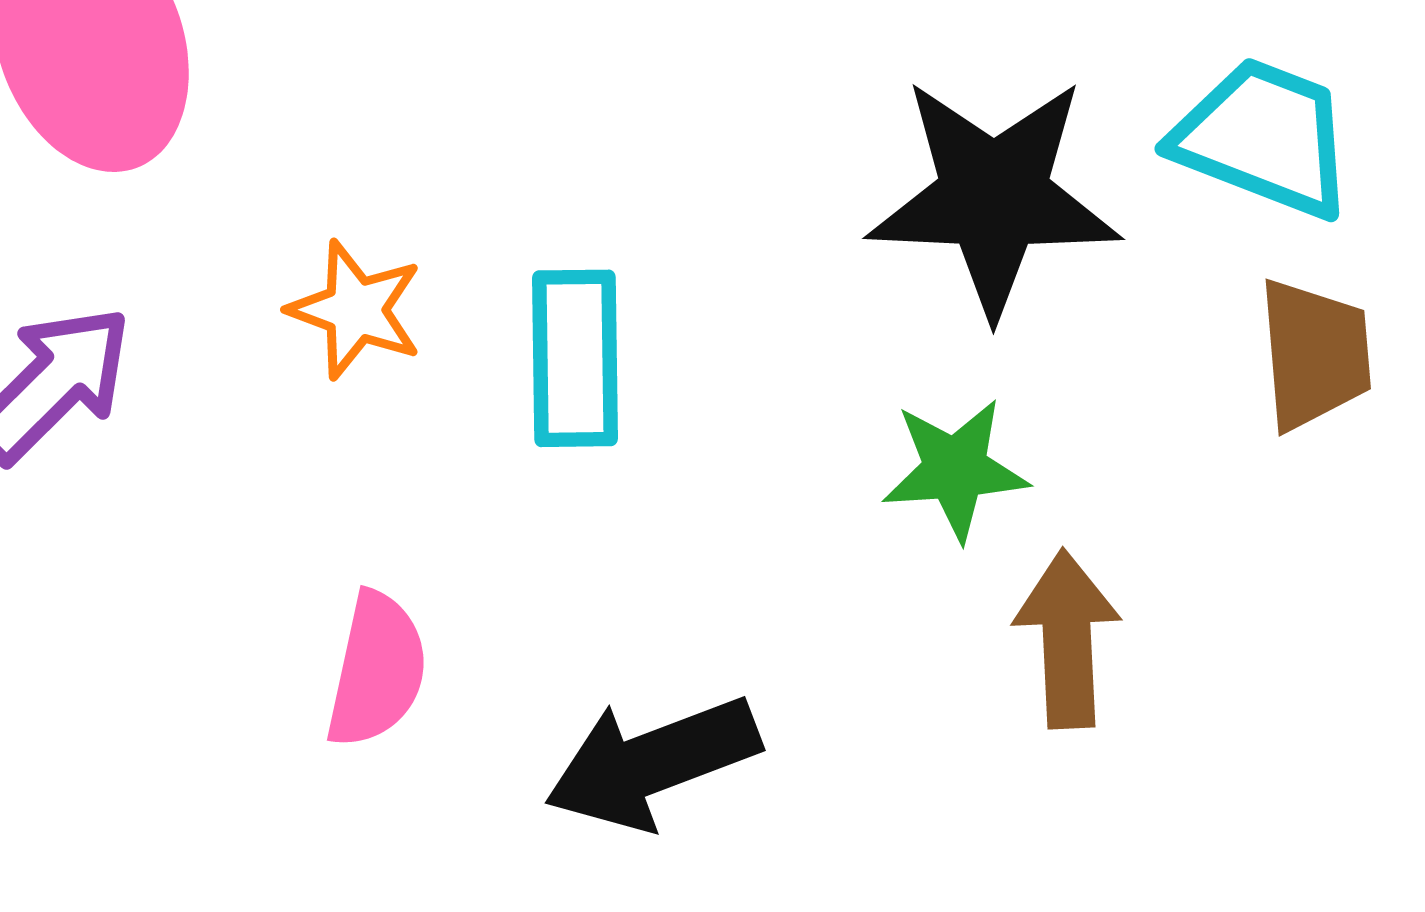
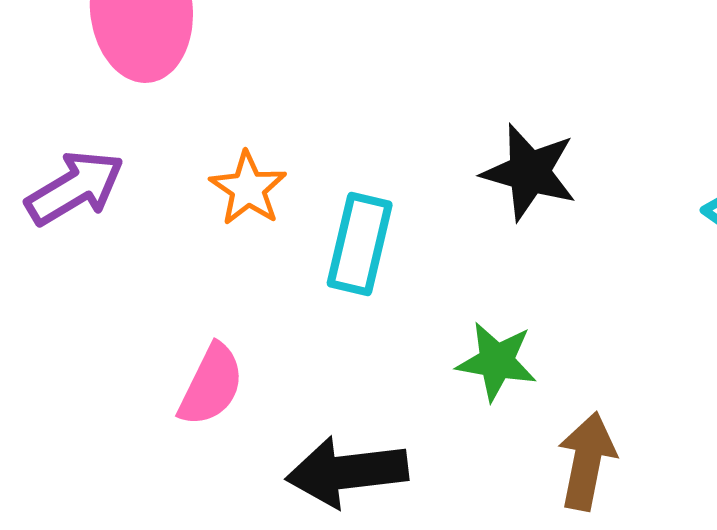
black star: (994, 196) -> (529, 172), moved, size x0.7
green star: (955, 469) -> (497, 361), moved

